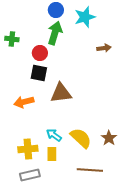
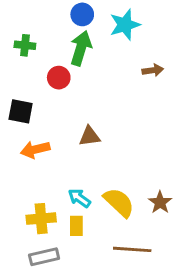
green cross: (12, 39) -> (25, 45), moved
black square: (39, 73) -> (21, 111), moved
brown triangle: (61, 93) -> (90, 136), size x0.7

